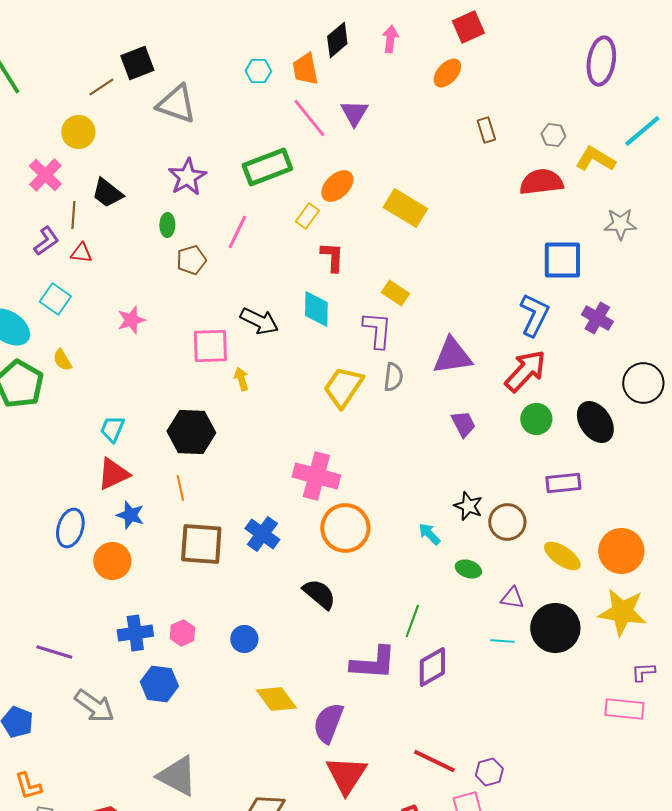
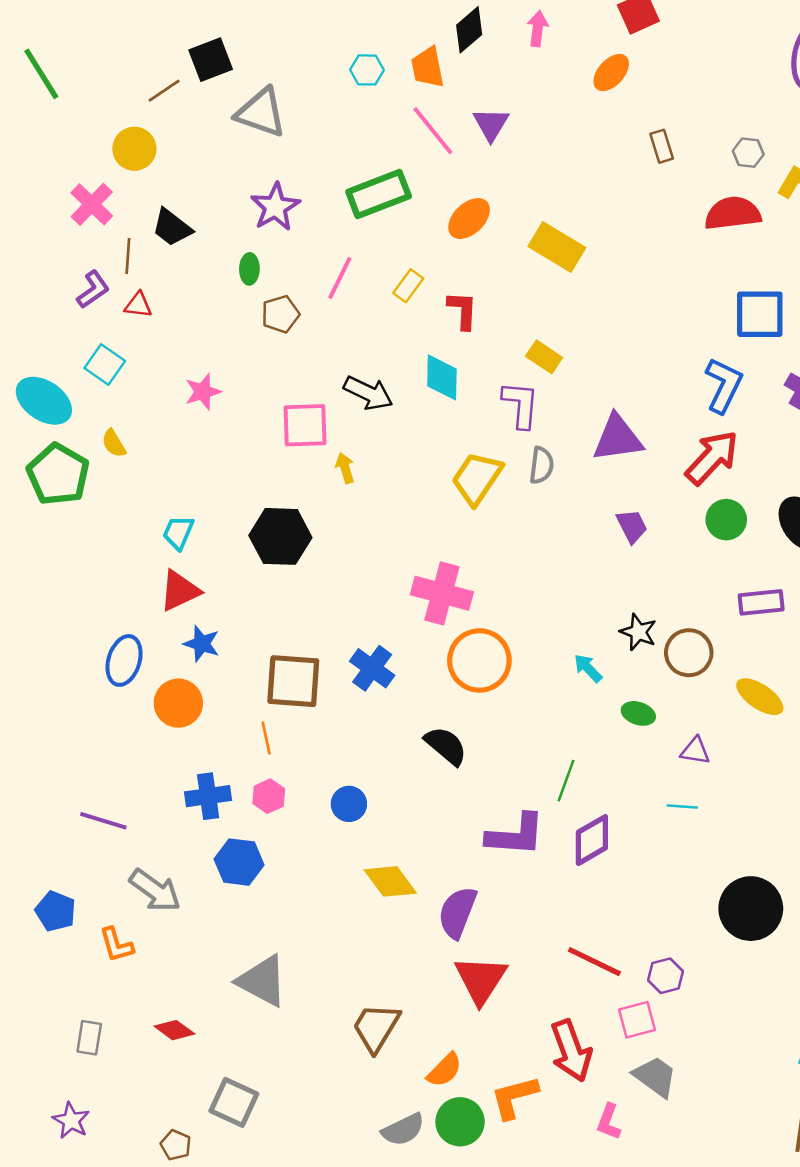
yellow rectangle: (307, 216) -> (408, 286), moved
orange line: (180, 488) -> (266, 738), moved
black circle: (555, 628) -> (751, 909), moved
orange L-shape: (28, 786) -> (116, 945), moved

